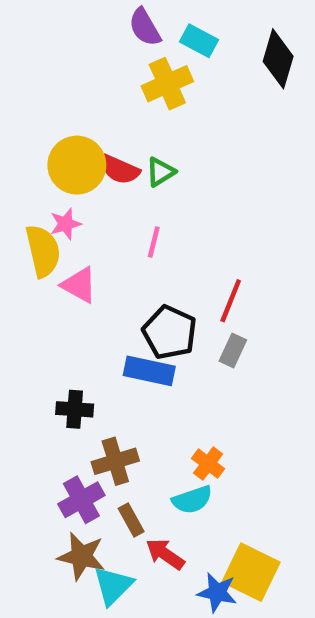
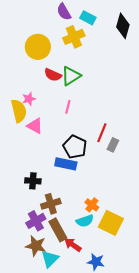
yellow circle: (77, 165) -> (38, 47), moved
green triangle: (161, 172) -> (71, 76), size x1.5
gray rectangle: (233, 350) -> (113, 145), moved
brown rectangle: (131, 520) -> (58, 230), size x1.6
yellow square: (251, 572) -> (111, 223), moved

